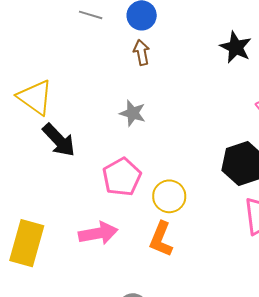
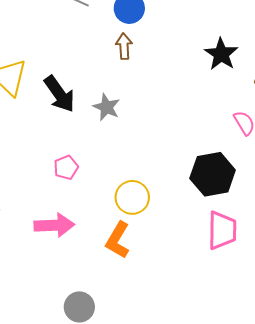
black arrow: (59, 140) -> (59, 94), moved
pink pentagon: (122, 177) -> (66, 167), moved, size x0.6

